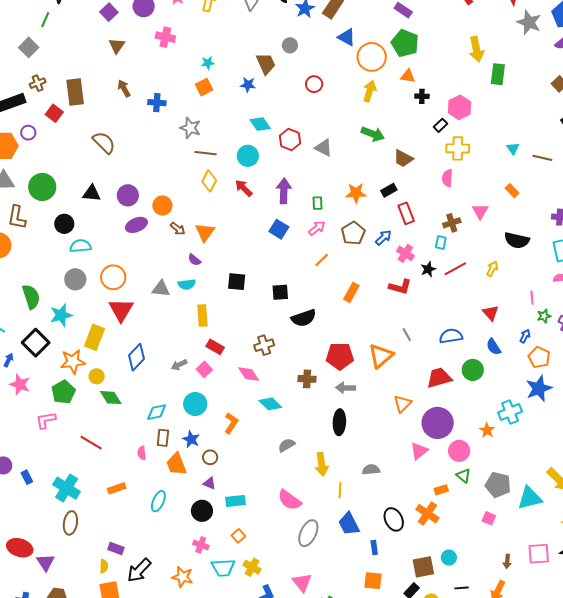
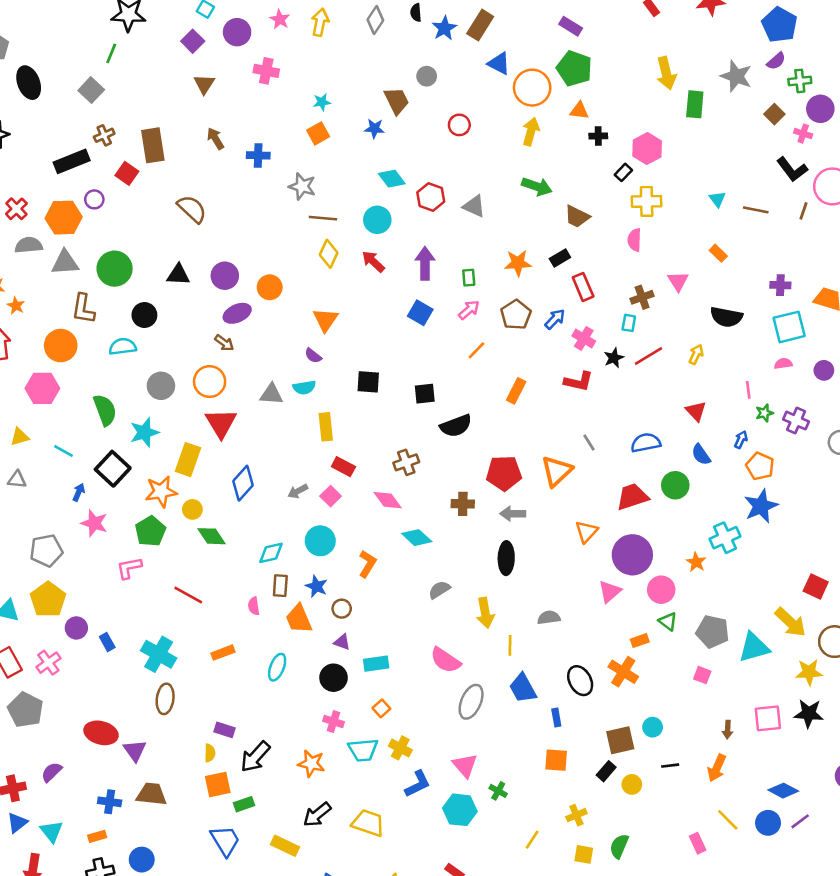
gray star: (529, 22) -> (736, 76), moved
brown arrow: (178, 229) -> (224, 343), moved
cyan semicircle: (80, 246) -> (123, 347), moved

